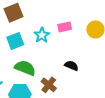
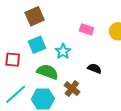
pink rectangle: (65, 27) -> (87, 29), turned 32
cyan star: (42, 35) -> (63, 51), moved

